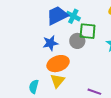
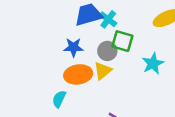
yellow triangle: (57, 81) -> (103, 71), moved
cyan semicircle: (34, 87) -> (59, 99), moved

